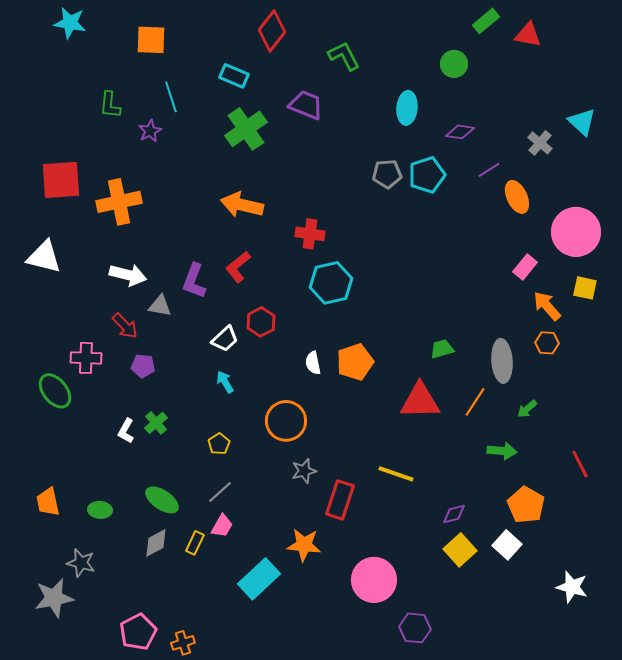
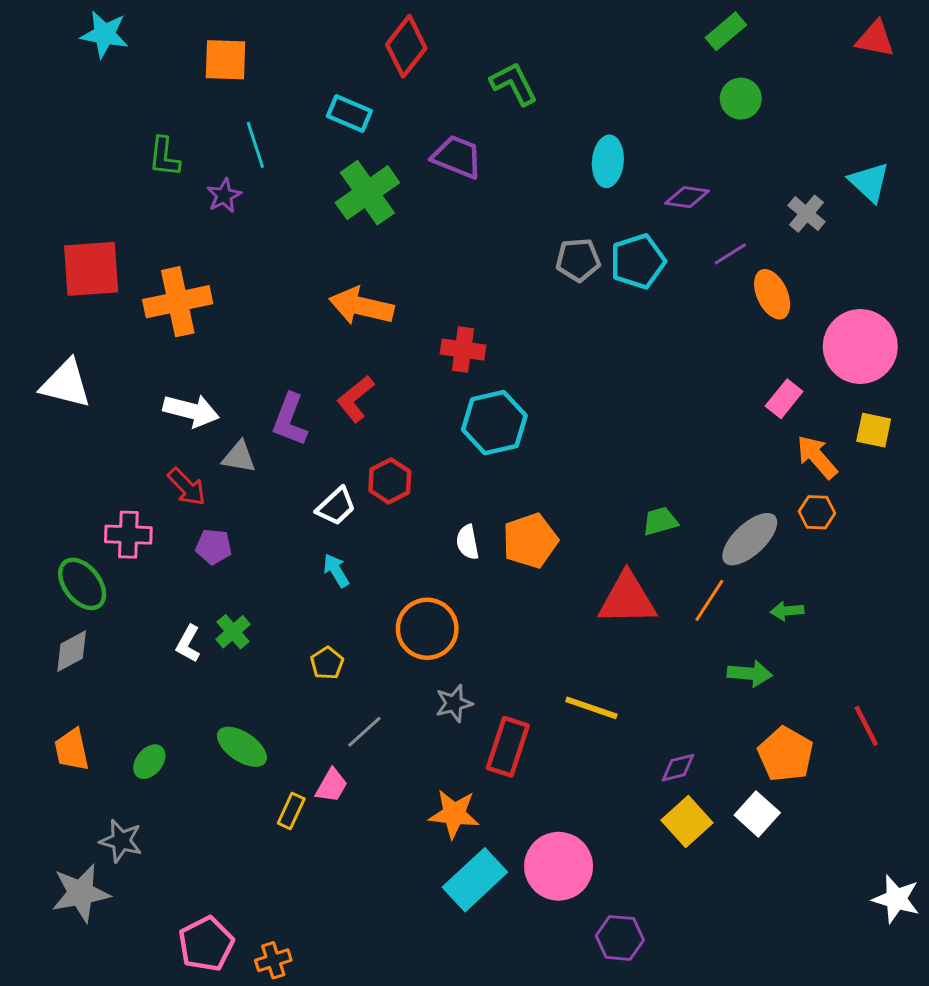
red triangle: (528, 35) -> (875, 39), moved
green circle: (454, 64) -> (741, 99), moved
gray ellipse: (502, 361) -> (750, 539), turned 51
green arrow: (527, 409) -> (787, 611), turned 35
red line: (580, 464) -> (866, 726), moved
gray line: (220, 492) -> (364, 732), moved
green ellipse: (100, 510) -> (149, 762), turned -55
gray diamond: (156, 543) -> (72, 651), moved
cyan rectangle: (259, 579) -> (475, 880), moved
white star: (572, 587) -> (896, 899), moved

